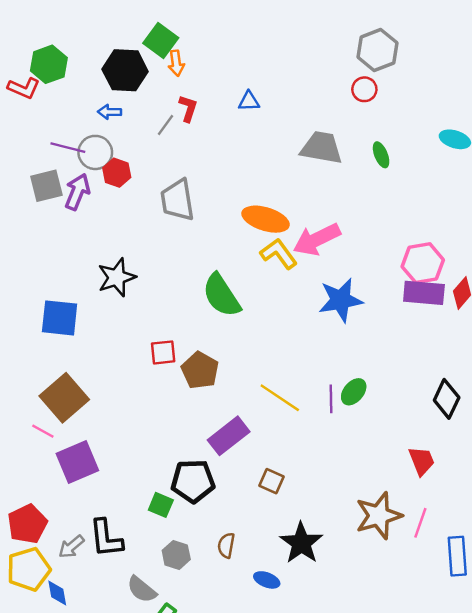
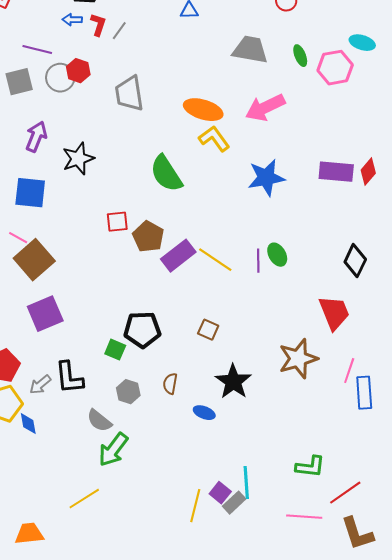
red L-shape: (188, 108) -> (98, 25), moved
gray circle: (95, 152) -> (60, 78), moved
purple arrow: (77, 192) -> (36, 137), moved
pink arrow: (317, 239) -> (265, 108), moved
pink hexagon: (423, 263) -> (335, 68), moved
green ellipse: (354, 392) -> (277, 255), turned -70
pink line: (43, 431) -> (18, 238), moved
purple rectangle: (229, 436) -> (178, 256), moved
red trapezoid: (422, 461) -> (334, 313), size x1.4
pink line: (420, 523) -> (349, 371), moved

